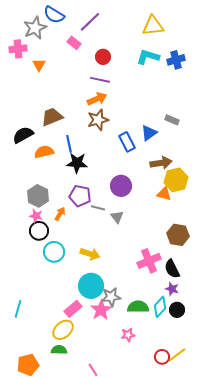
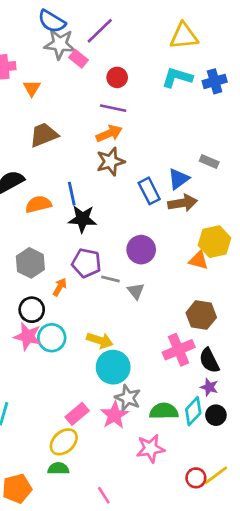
gray star: (35, 28) -> (60, 44), moved, turned 30
brown trapezoid: (52, 117) -> (44, 135), moved
brown arrow: (161, 163) -> (183, 203), moved
pink star: (36, 216) -> (28, 336), moved, size x1.5
brown hexagon: (178, 235) -> (201, 315), moved
cyan circle: (91, 286) -> (113, 367), moved
gray star: (111, 297) -> (128, 398), turned 30
pink star: (128, 335) -> (151, 449), size x1.5

